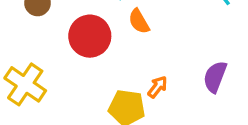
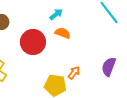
orange semicircle: (139, 21) -> (63, 33), turned 140

